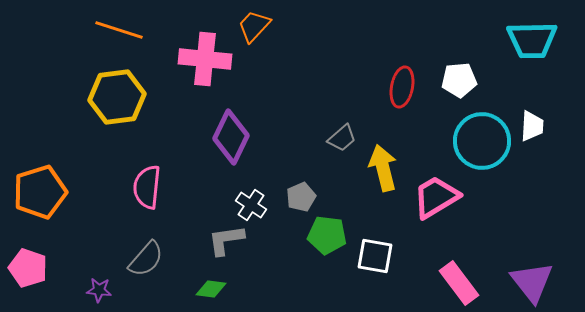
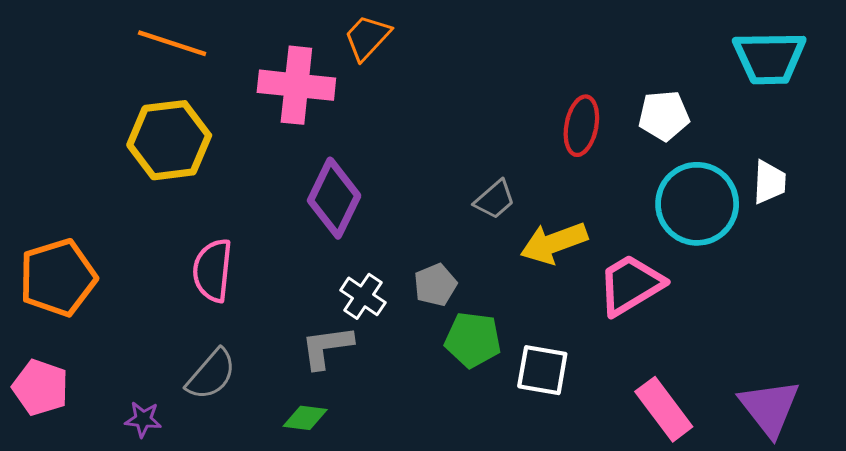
yellow arrow: (383, 168) -> (554, 243), turned -96

